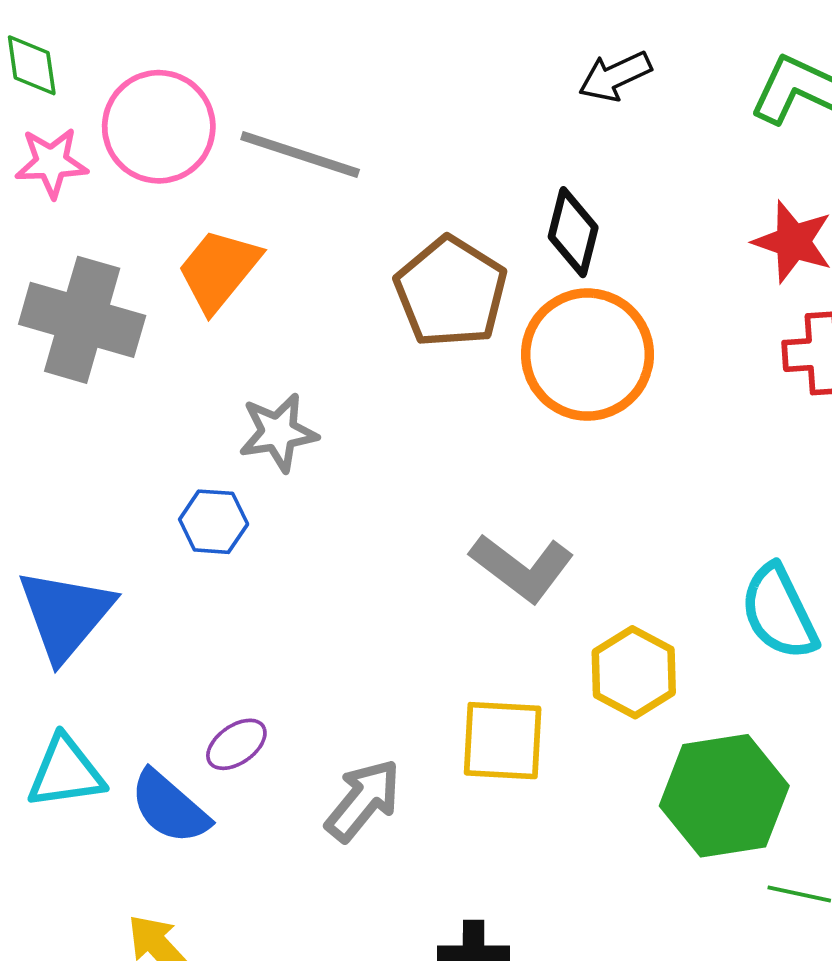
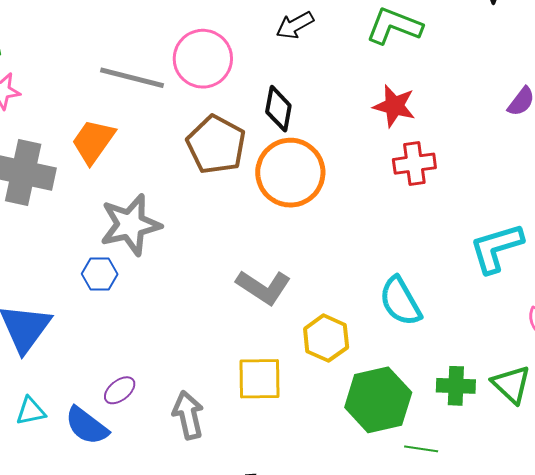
pink circle: (159, 127) -> (203, 59), moved
gray star: (278, 432) -> (130, 225), size x1.5
cyan triangle: (66, 772) -> (31, 411), size x0.7
gray arrow: (363, 800) -> (188, 415), turned -48

